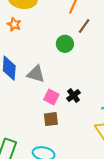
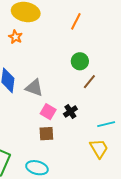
brown line: (84, 26) -> (89, 82), moved
green circle: (65, 44) -> (80, 61), moved

